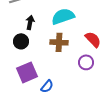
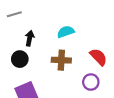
cyan semicircle: (63, 16) -> (66, 32), size x0.7

